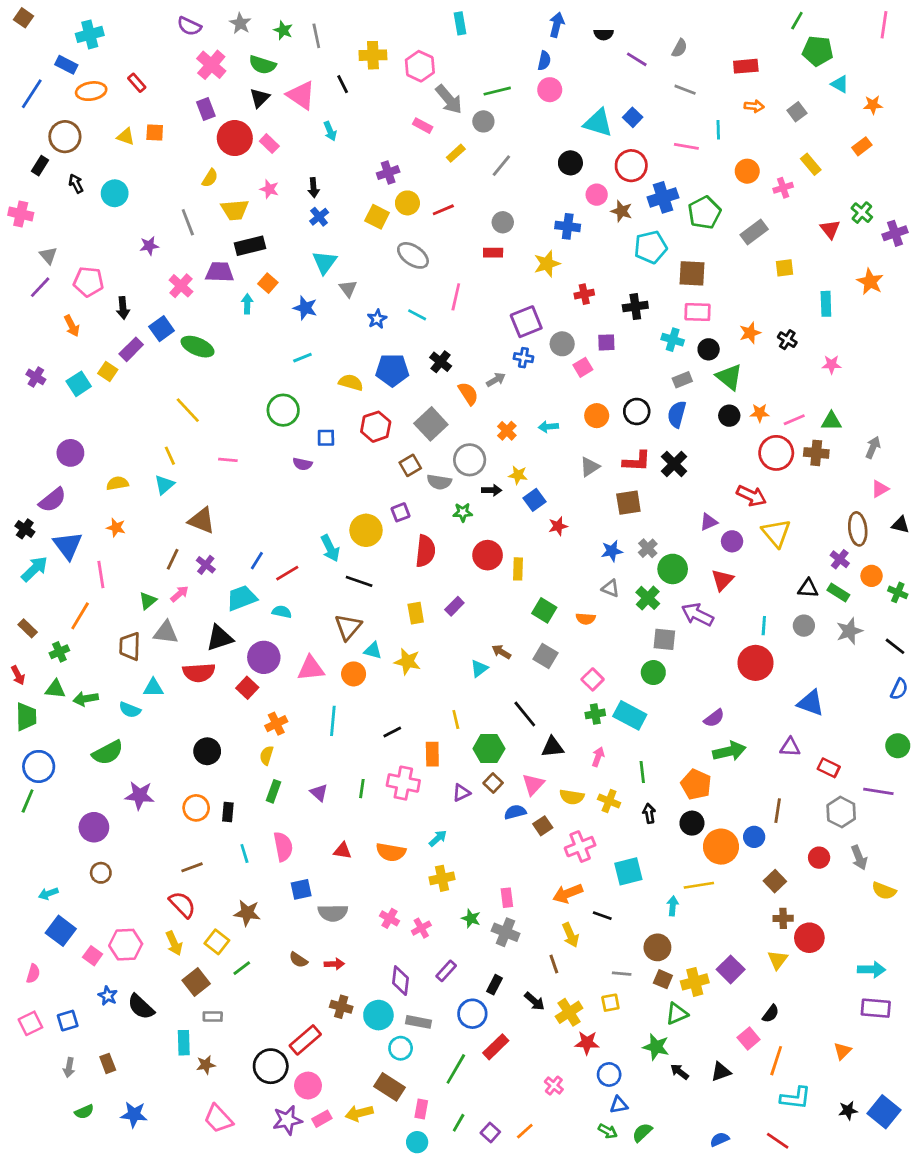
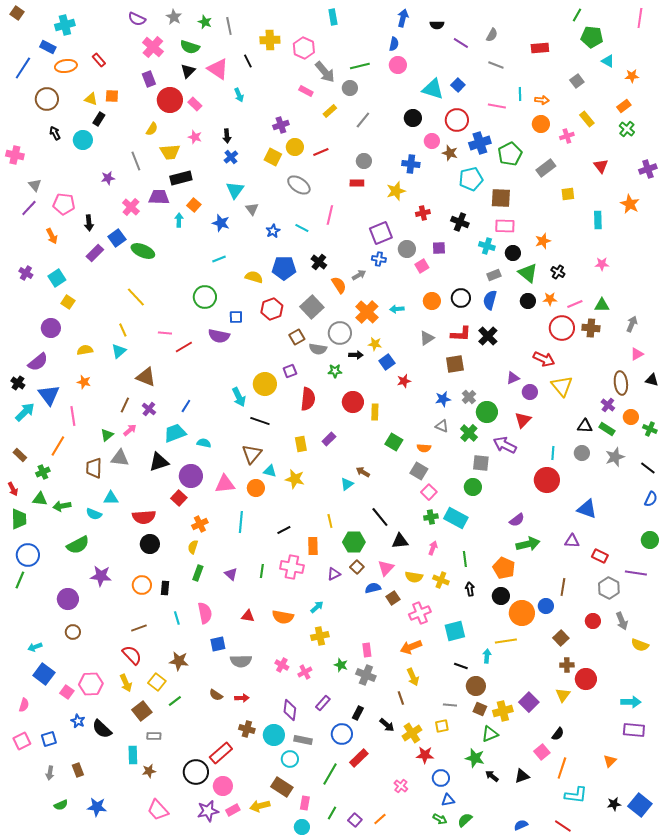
orange arrow: (754, 106) -> (542, 100), moved
black rectangle: (40, 166) -> (99, 119), moved
green cross: (862, 213) -> (627, 129), moved
black cross: (635, 307) -> (460, 222), turned 30
black cross: (787, 340) -> (558, 272), moved
yellow square: (108, 371) -> (68, 302), moved
orange cross: (507, 431) -> (367, 312), size x1.6
purple semicircle: (302, 464) -> (219, 336), size x1.5
red line: (287, 573) -> (184, 347), moved
gray square: (546, 656) -> (419, 471), moved
red semicircle: (199, 673) -> (144, 517), moved
black line: (602, 916) -> (461, 666), moved

